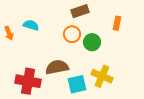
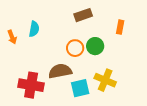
cyan semicircle: (31, 25) -> (34, 29), turned 84
orange circle: (72, 34) -> (75, 48), moved

